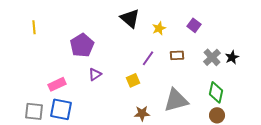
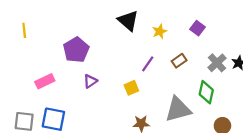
brown rectangle: (177, 55) -> (179, 61), turned -32
pink rectangle: (57, 84) -> (45, 81), moved
green diamond: (216, 92) -> (206, 92), moved

